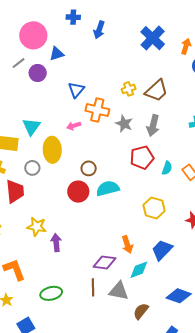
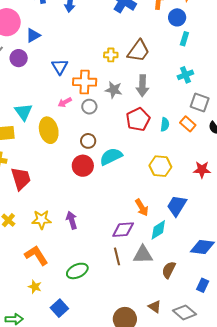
yellow cross: (129, 89) -> (111, 55), turned 32
gray circle: (32, 168) -> (89, 107), moved
yellow star: (37, 227) -> (41, 220), moved

